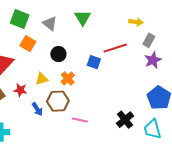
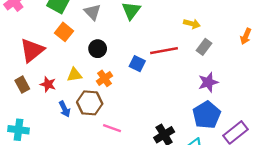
purple star: (153, 60) -> (208, 82), moved

